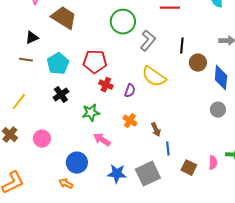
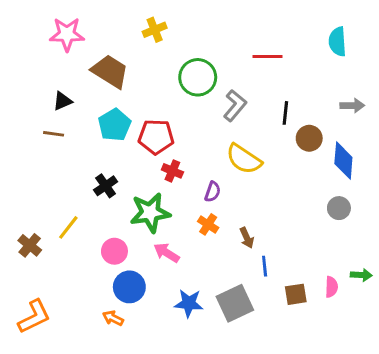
cyan pentagon: (58, 64) -> (114, 125), moved
purple semicircle: (130, 91) -> (213, 192), moved
yellow line: (19, 102) -> (68, 227), moved
green star: (91, 113) -> (150, 213), size x1.5
pink circle: (42, 139) -> (114, 251), moved
brown square: (189, 168) -> (296, 294), turned -35

